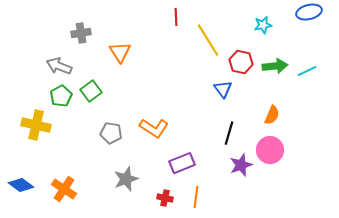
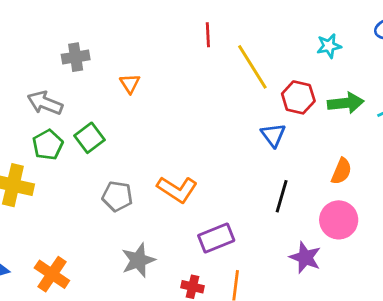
orange triangle: (120, 52) -> (130, 84), size x0.7
purple star: (241, 165) -> (305, 258), moved, turned -30

